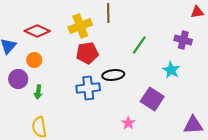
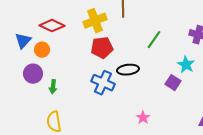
orange circle: (34, 60) -> (42, 50), moved
blue cross: (88, 88) -> (103, 83), turned 30
purple square: (152, 99) -> (173, 83), moved, size x0.7

